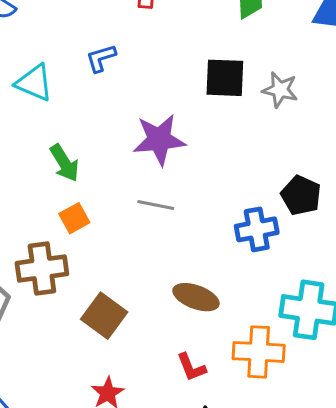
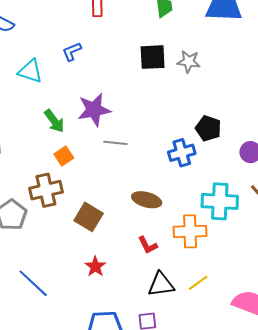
purple star: (159, 140) -> (94, 110), moved

